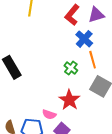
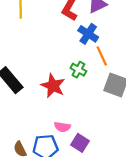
red star: (69, 100) -> (53, 86), moved

